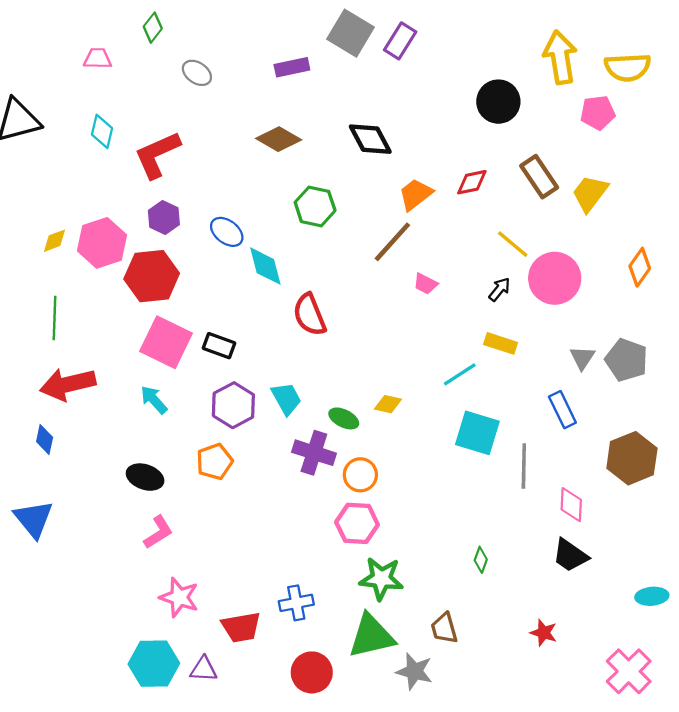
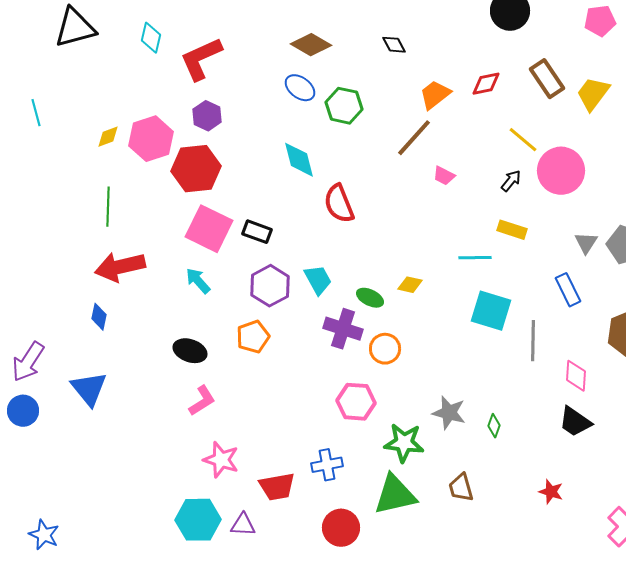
black diamond: (370, 139) -> (394, 45), size x0.6
blue ellipse: (227, 232) -> (300, 88), moved
cyan line: (460, 374) -> (475, 258), turned 32
pink hexagon: (357, 523) -> (356, 402), moved
gray star: (414, 671) -> (449, 413), moved

